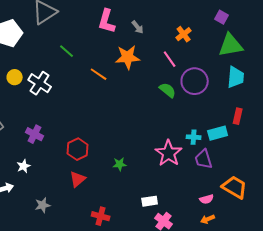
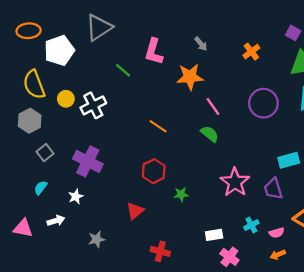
pink L-shape: (107, 21) -> (154, 52), moved
pink line: (170, 59) -> (213, 106), moved
orange line: (99, 74) -> (158, 126), moved
white cross: (40, 83) -> (93, 105), turned 30
green semicircle: (168, 90) -> (210, 134), moved
purple cross: (35, 134) -> (88, 161), size x1.5
cyan cross: (194, 137) -> (251, 225), moved, turned -32
red hexagon: (78, 149) -> (154, 171), moved

